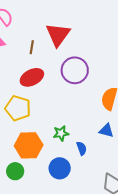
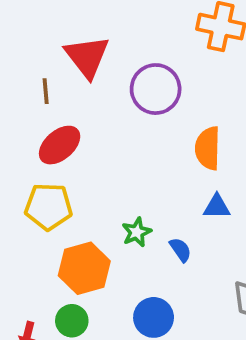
purple circle: (75, 70) -> (156, 89), moved
blue circle: (60, 168) -> (154, 317), moved

